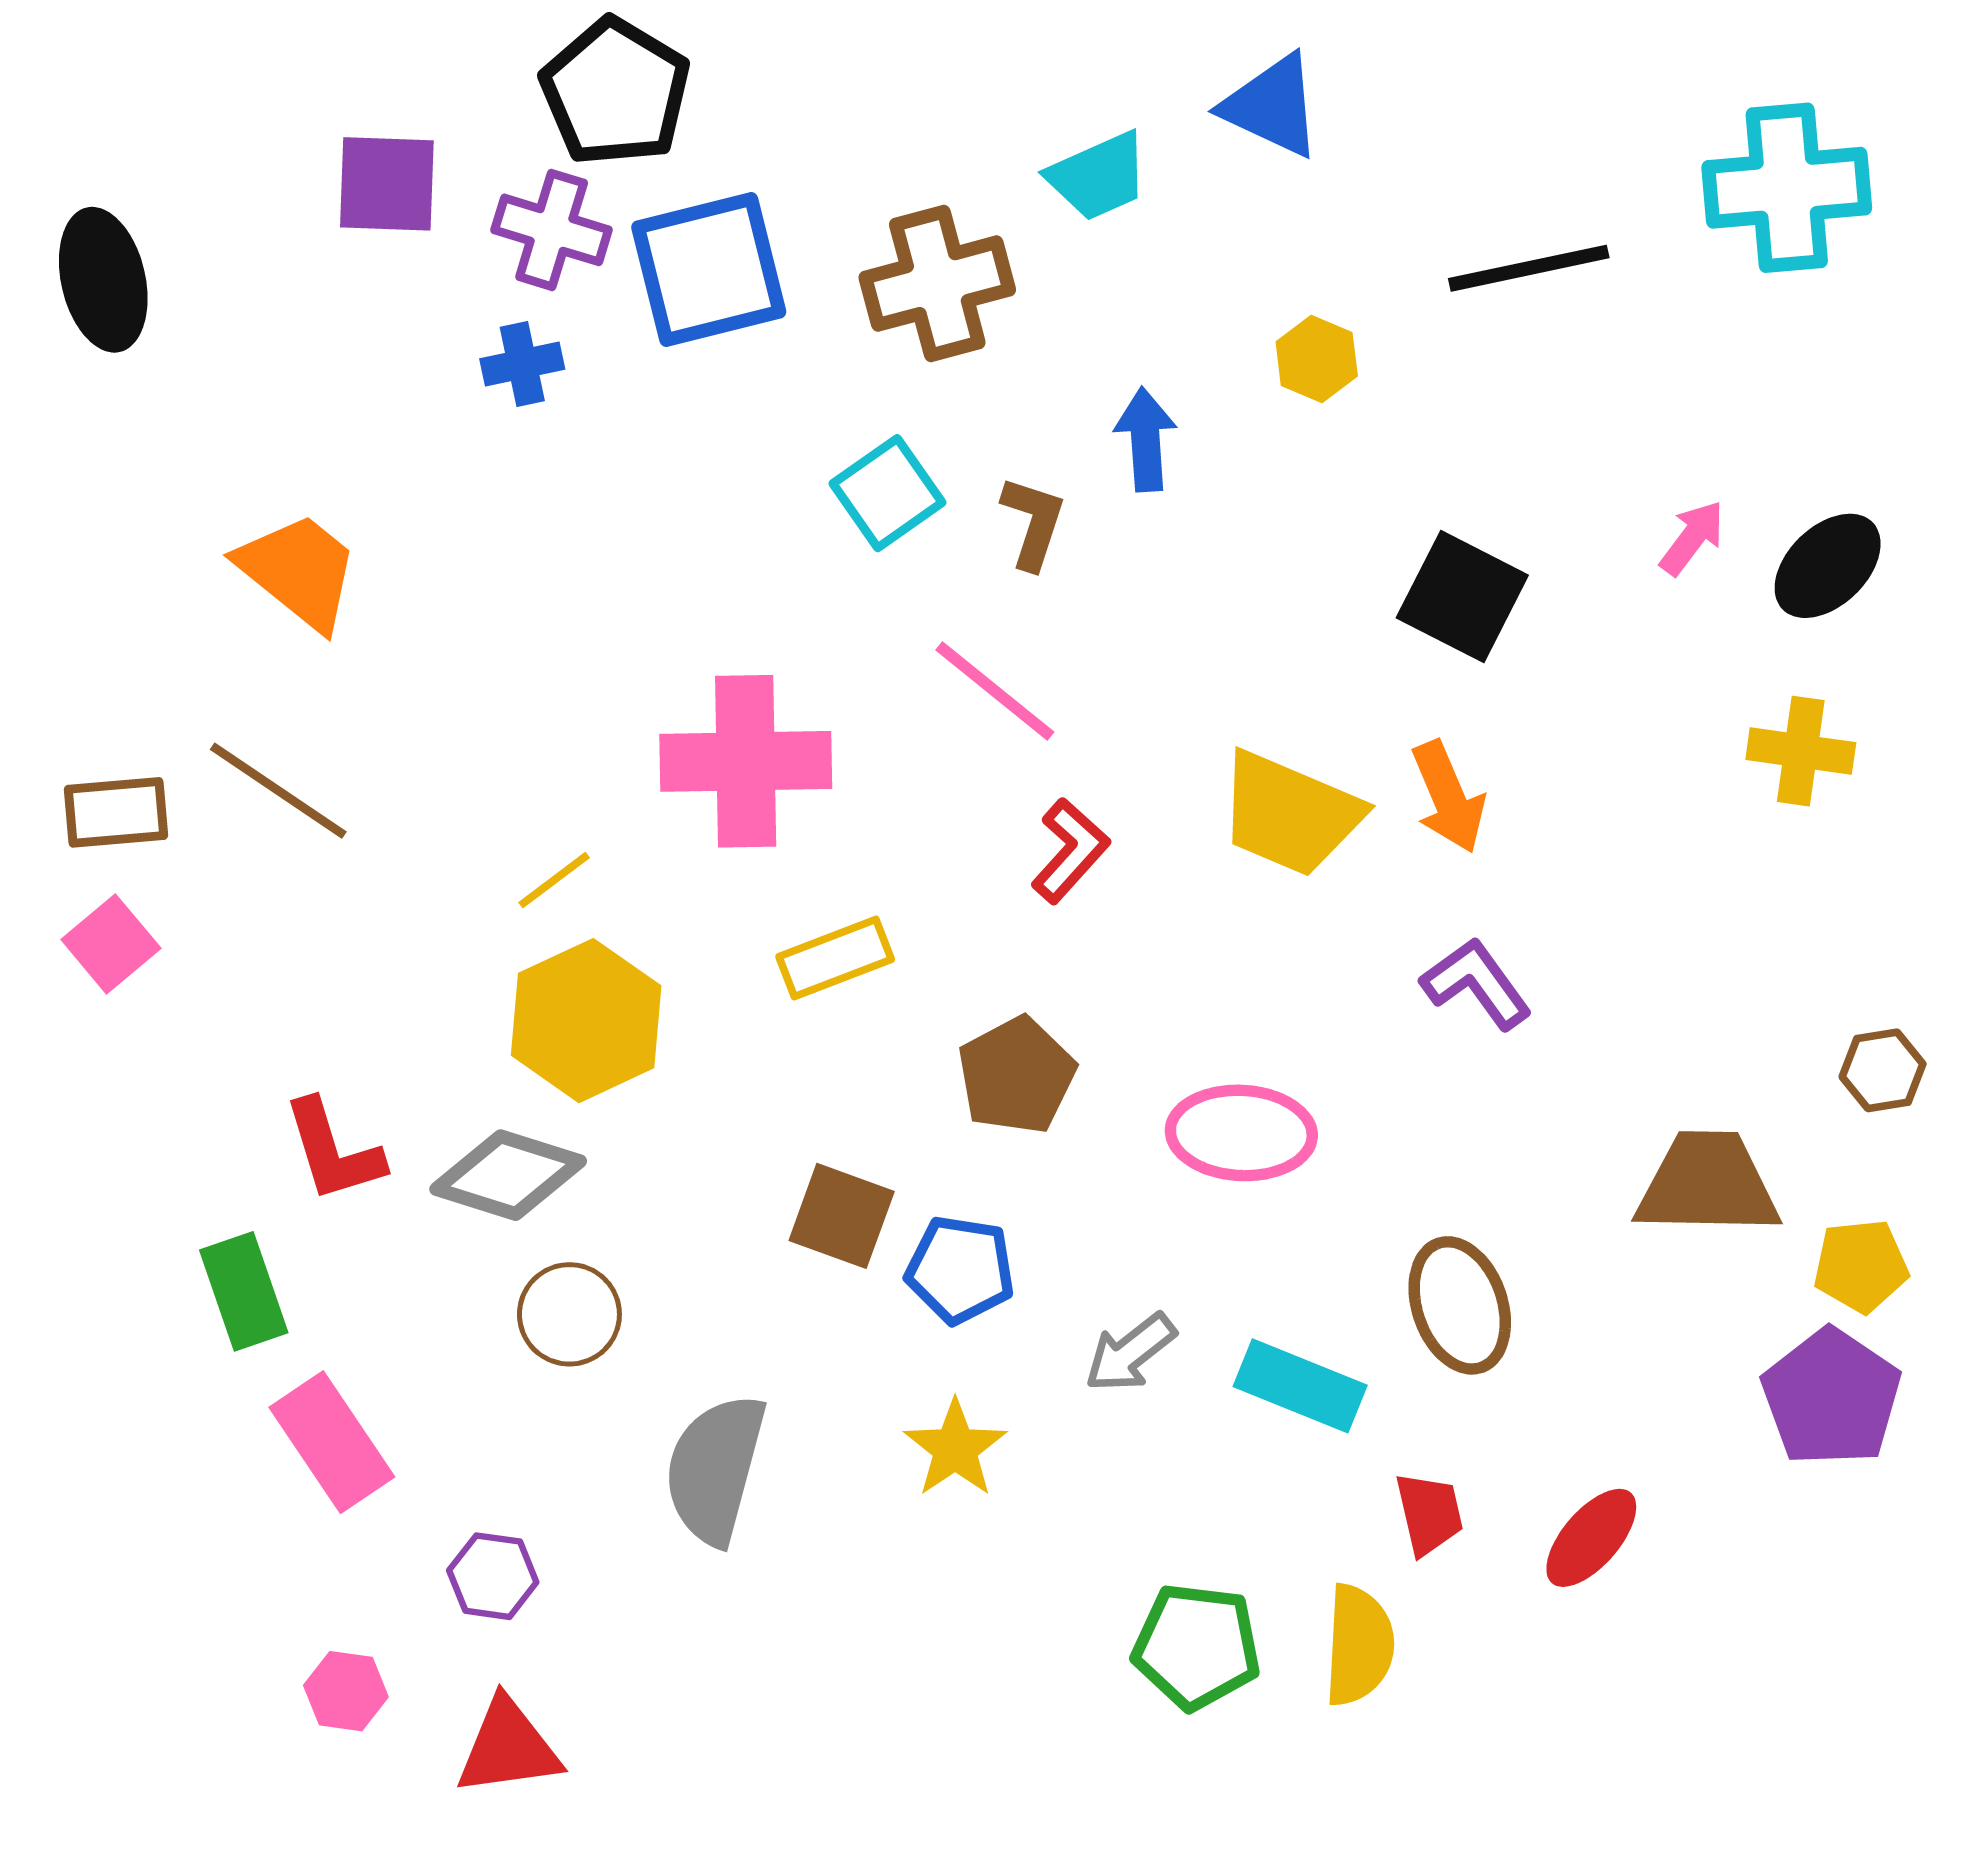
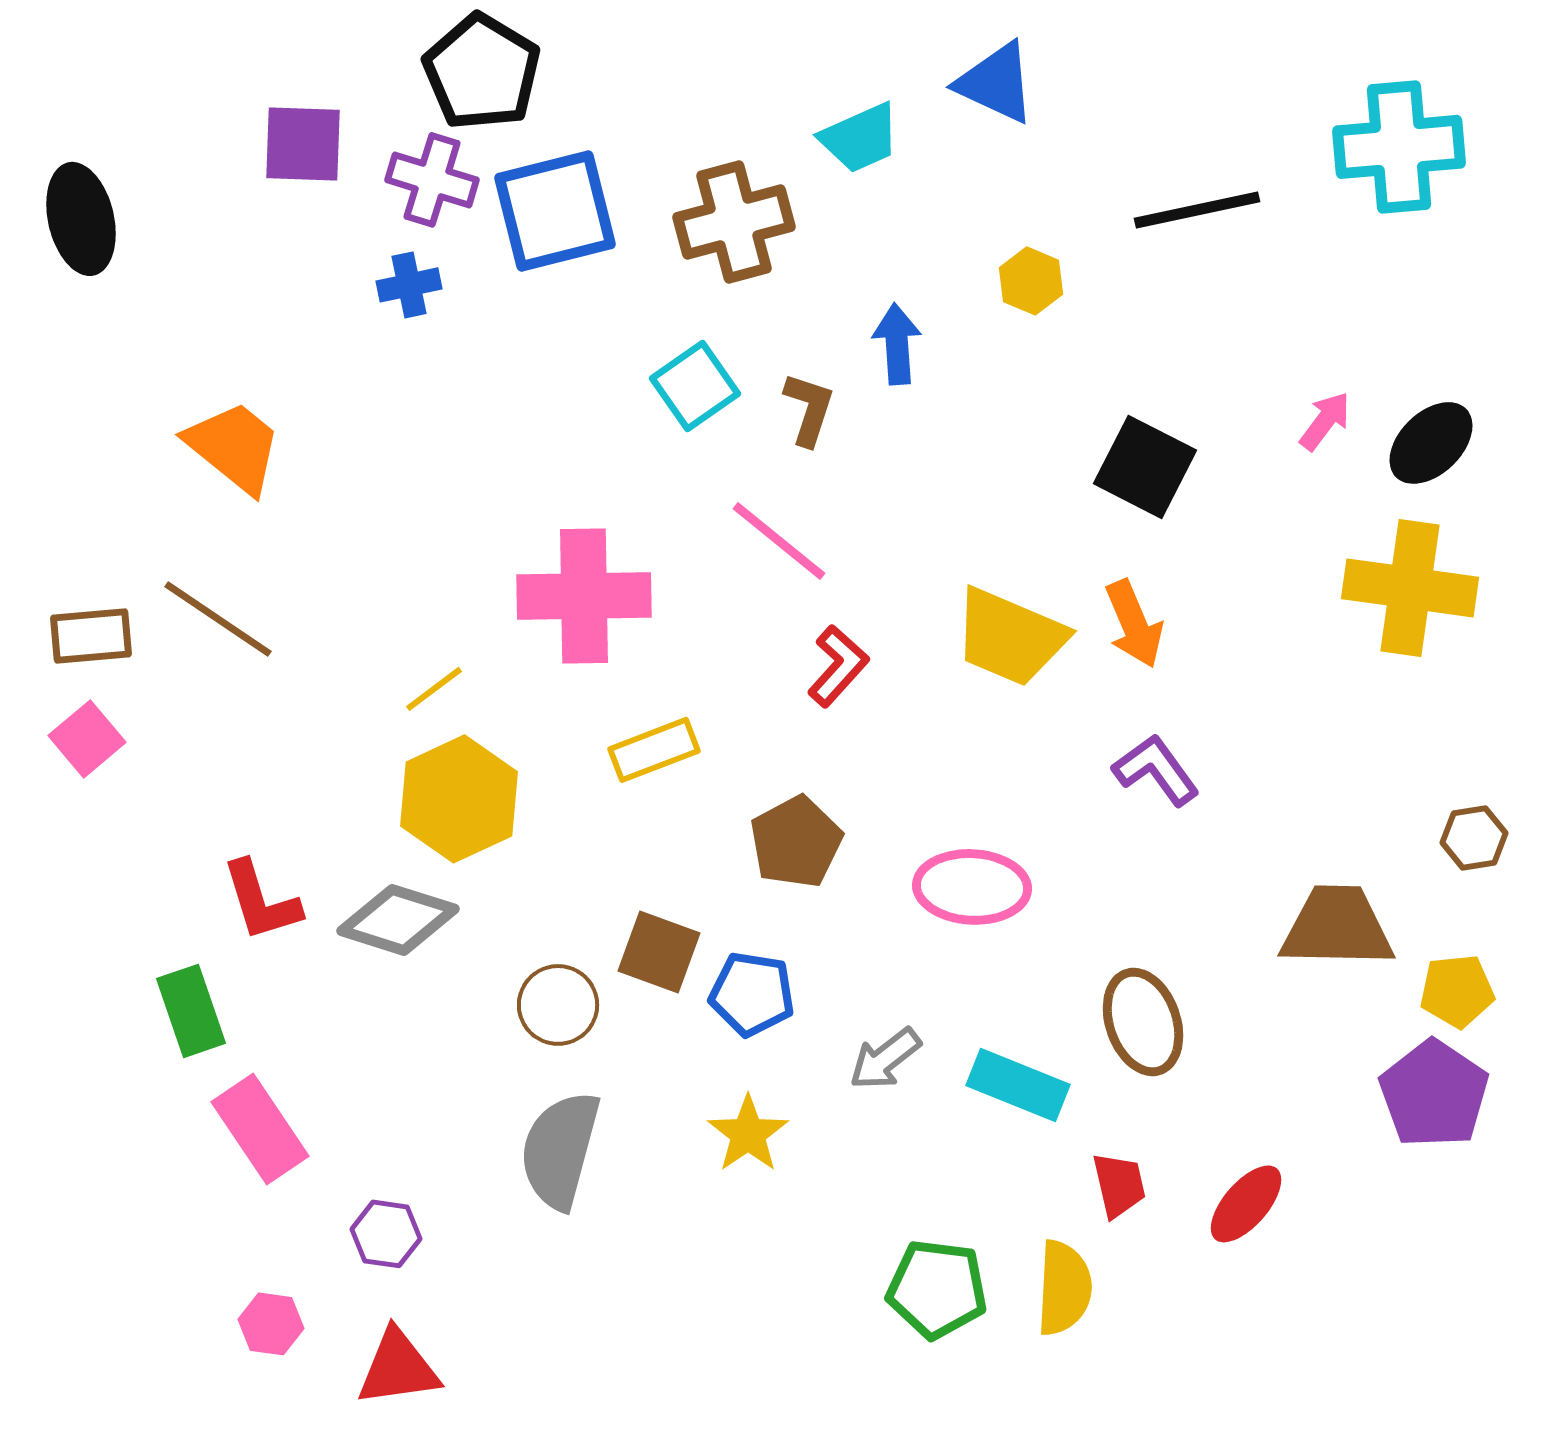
yellow cross: (1801, 751) -> (1410, 588), size x1.6
brown circle: (569, 1314) -> (558, 1005), moved

